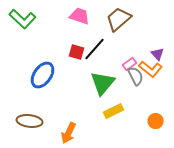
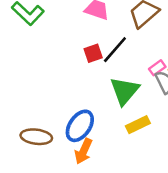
red square: (77, 52) -> (93, 53), turned -35
blue ellipse: (43, 75) -> (80, 126), moved

